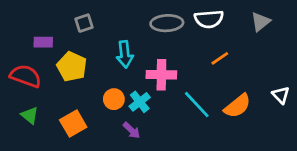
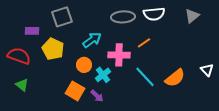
gray square: (84, 23) -> (62, 17), size x1.5
cyan arrow: (125, 54) -> (92, 40), turned -120
orange line: (220, 58) -> (144, 43), moved
orange circle: (114, 99) -> (84, 65), moved
orange square: (73, 124) -> (75, 91), moved, turned -30

